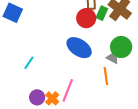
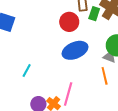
red circle: (86, 18) -> (69, 22), moved
blue ellipse: (79, 48) -> (75, 50), turned -50

